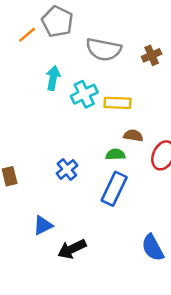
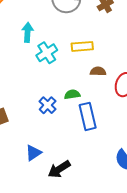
cyan cross: (84, 94) -> (47, 53), moved
green semicircle: (115, 154) -> (72, 94), moved
blue rectangle: (114, 189) -> (88, 116), turned -32

